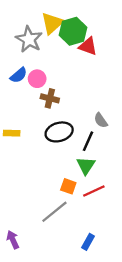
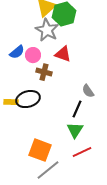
gray star: (29, 39) -> (47, 30), moved
red triangle: (88, 46) -> (63, 54), moved
black ellipse: (59, 132) -> (28, 99), moved
orange square: (68, 186) -> (40, 150), moved, size x1.6

